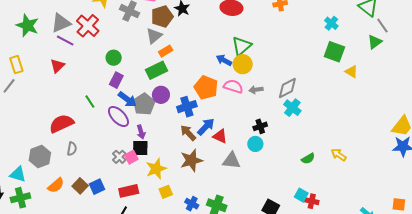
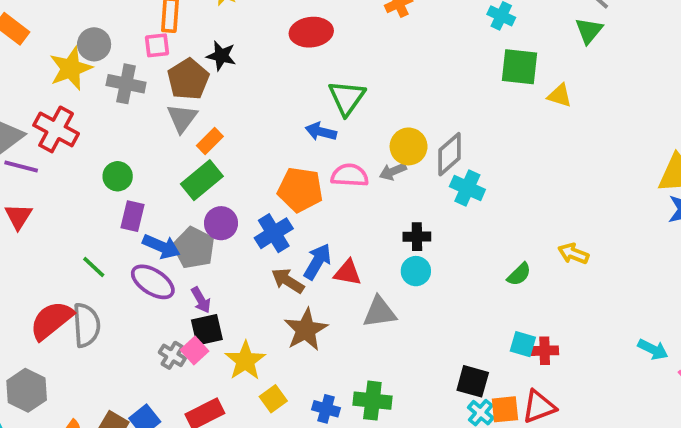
yellow circle: (243, 64) -> (409, 146), moved
black cross: (260, 126) -> (417, 237), turned 32
gray semicircle: (72, 149) -> (86, 325), moved, size x1.6

